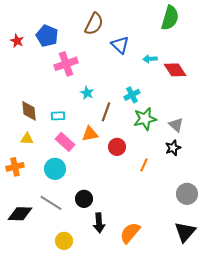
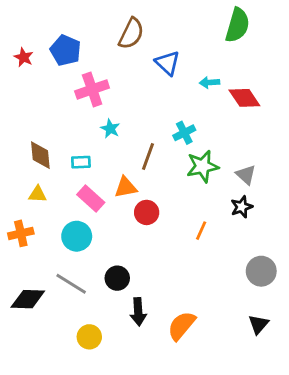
cyan star: (87, 93) -> (110, 129), moved
red circle: (117, 147) -> (147, 212), moved
black triangle: (185, 232) -> (258, 324), size x0.7

